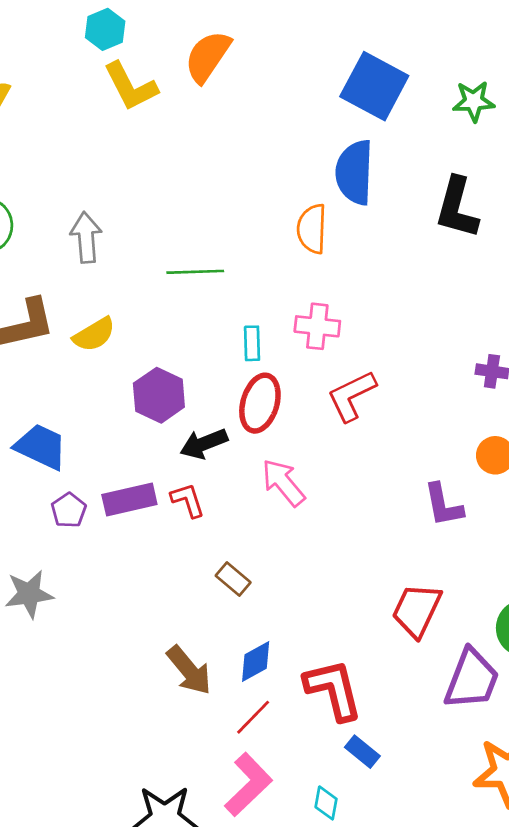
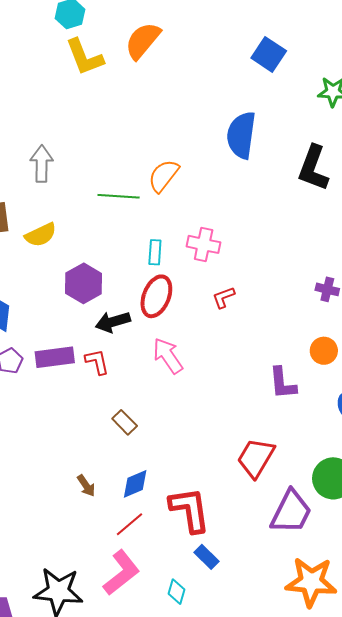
blue square: (374, 86) -> (269, 54), moved, size x0.7
orange semicircle: (312, 229) -> (163, 176), moved, turned 30
red L-shape: (352, 396) -> (224, 297), size x0.6
brown arrow: (189, 670) -> (86, 486), size x0.6

